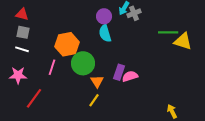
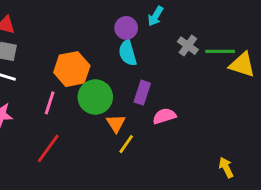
gray cross: (134, 13) -> (188, 46), moved, turned -32
purple rectangle: (119, 72) -> (142, 93), moved
red line: (34, 98) -> (48, 148), moved
yellow line: (94, 100) -> (126, 144), moved

